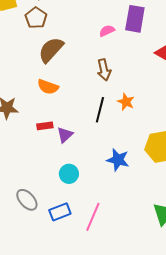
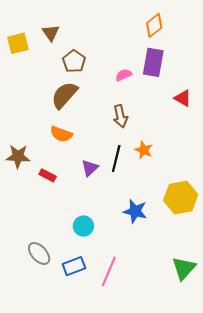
brown pentagon: (36, 18) -> (74, 61), moved
red rectangle: (45, 126) -> (48, 175), moved, turned 35
purple triangle: (65, 135) -> (90, 168), moved

